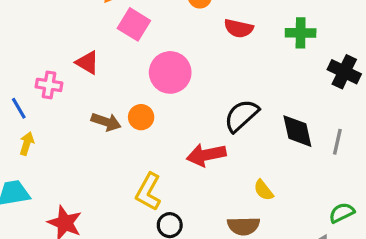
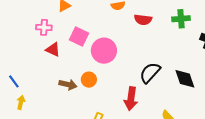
pink square: (134, 24) -> (79, 37), moved
pink cross: (49, 85) -> (44, 27), moved
red arrow: (206, 155) -> (131, 99), turned -65

